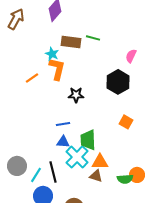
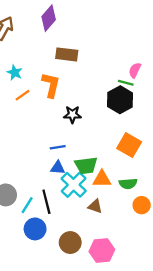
green line: (93, 38) -> (126, 83), moved
cyan star: (52, 54) -> (15, 73), moved
orange square: (126, 122) -> (129, 145), size x1.5
green trapezoid: (88, 140) -> (86, 165), turned -95
orange triangle: (100, 162) -> (102, 179), moved
green semicircle: (125, 179) -> (128, 184), moved

